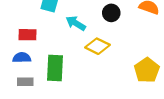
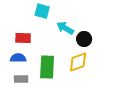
black circle: (111, 13) -> (84, 39), moved
yellow diamond: (97, 46) -> (78, 62), moved, turned -45

